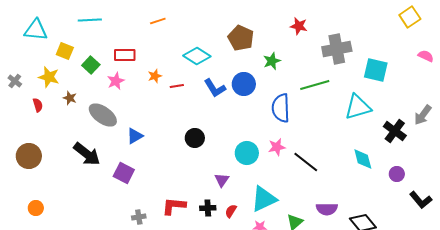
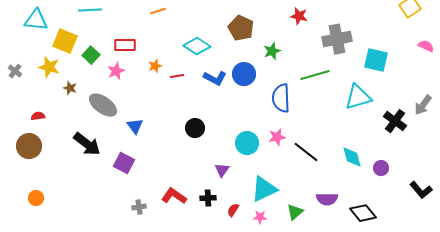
yellow square: (65, 51) -> (65, 41), size x1.4
blue L-shape: (215, 88) -> (215, 78), turned -30
red semicircle: (38, 105) -> (38, 116), moved, turned -80
blue triangle: (135, 136) -> (135, 126), turned -36
cyan diamond: (363, 159) -> (352, 157), moved
purple circle: (397, 174) -> (381, 168), moved
red L-shape: (174, 206) -> (174, 196), turned 30
red semicircle: (231, 211) -> (233, 210), moved

